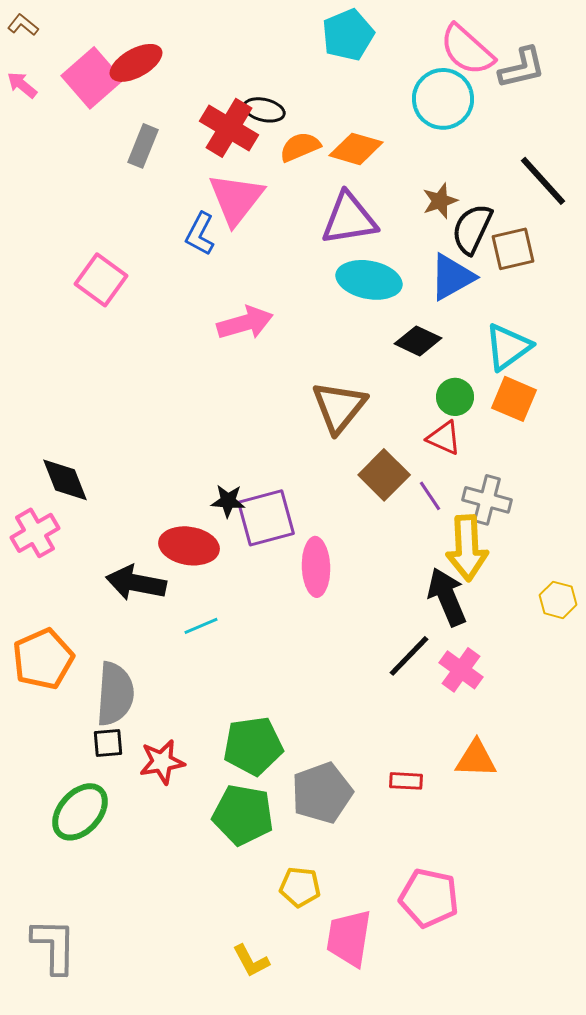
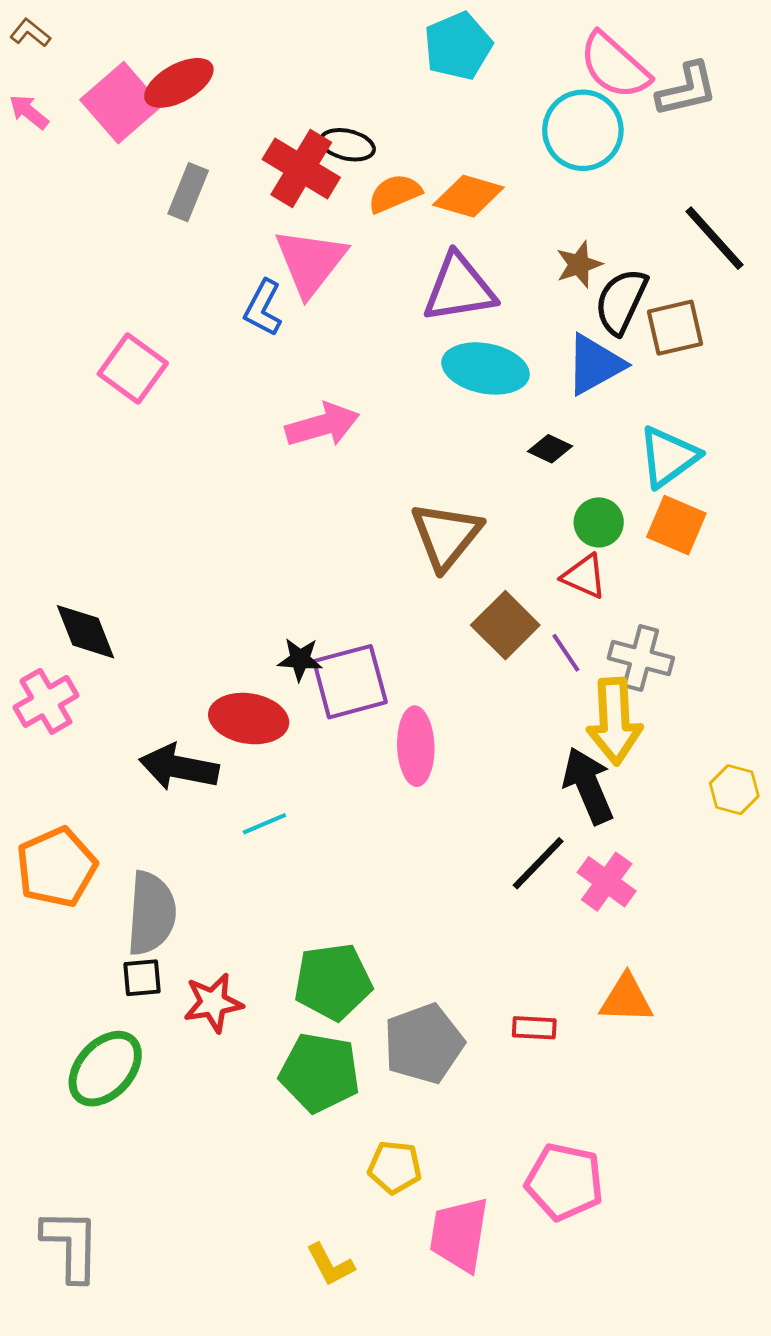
black diamond: (418, 341) -> (550, 449), size x0.7

